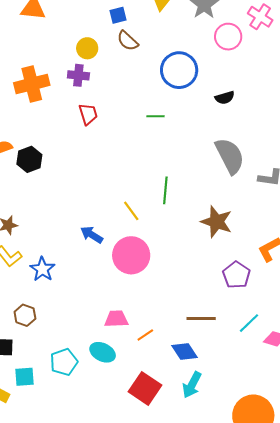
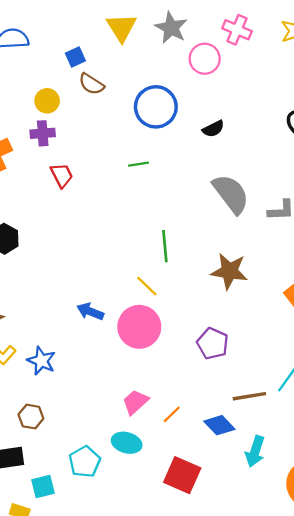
yellow line: (131, 211) -> (147, 286), moved
purple pentagon: (236, 275) -> (213, 343), moved
brown line: (201, 318) -> (249, 396), moved
pink trapezoid: (116, 319) -> (135, 402), turned -30
cyan arrow: (192, 385) -> (255, 451), moved

